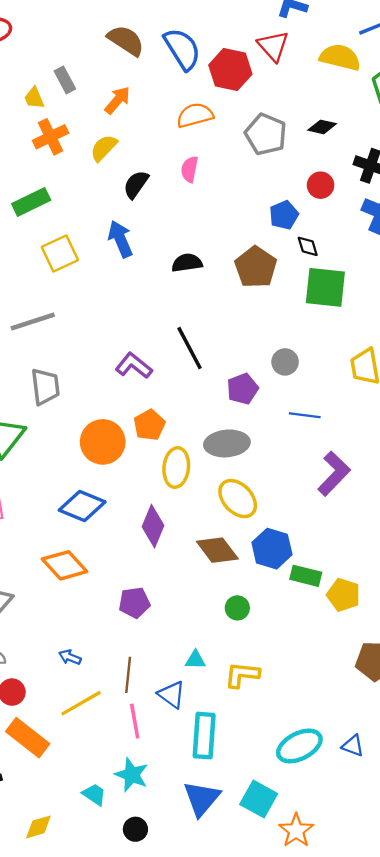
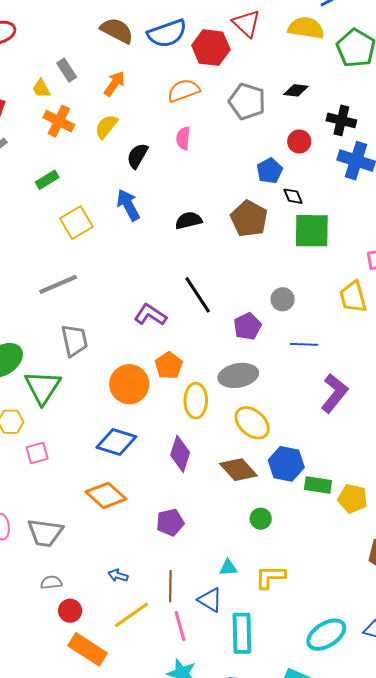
blue semicircle: (182, 49) -> (167, 33), turned 108
orange cross: (51, 137) -> (59, 121), turned -32
green rectangle: (31, 202) -> (47, 180), size x0.7

